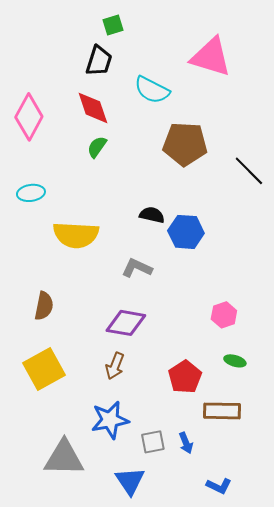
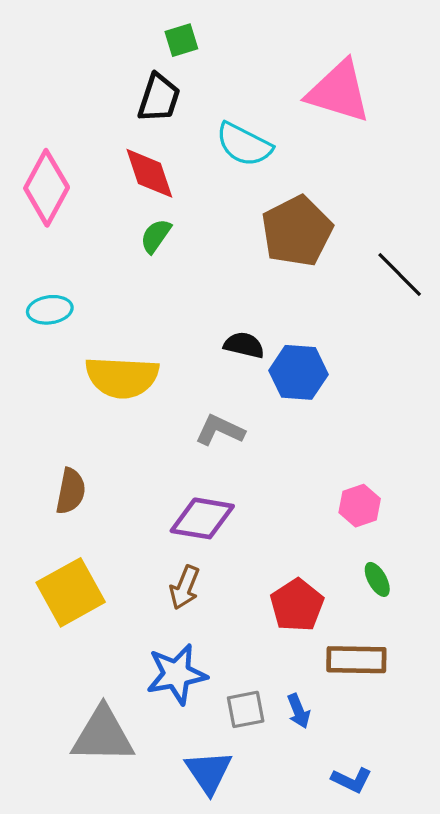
brown pentagon: (185, 144) -> (297, 231), turned -30
green ellipse: (235, 361) -> (377, 579), turned 45

